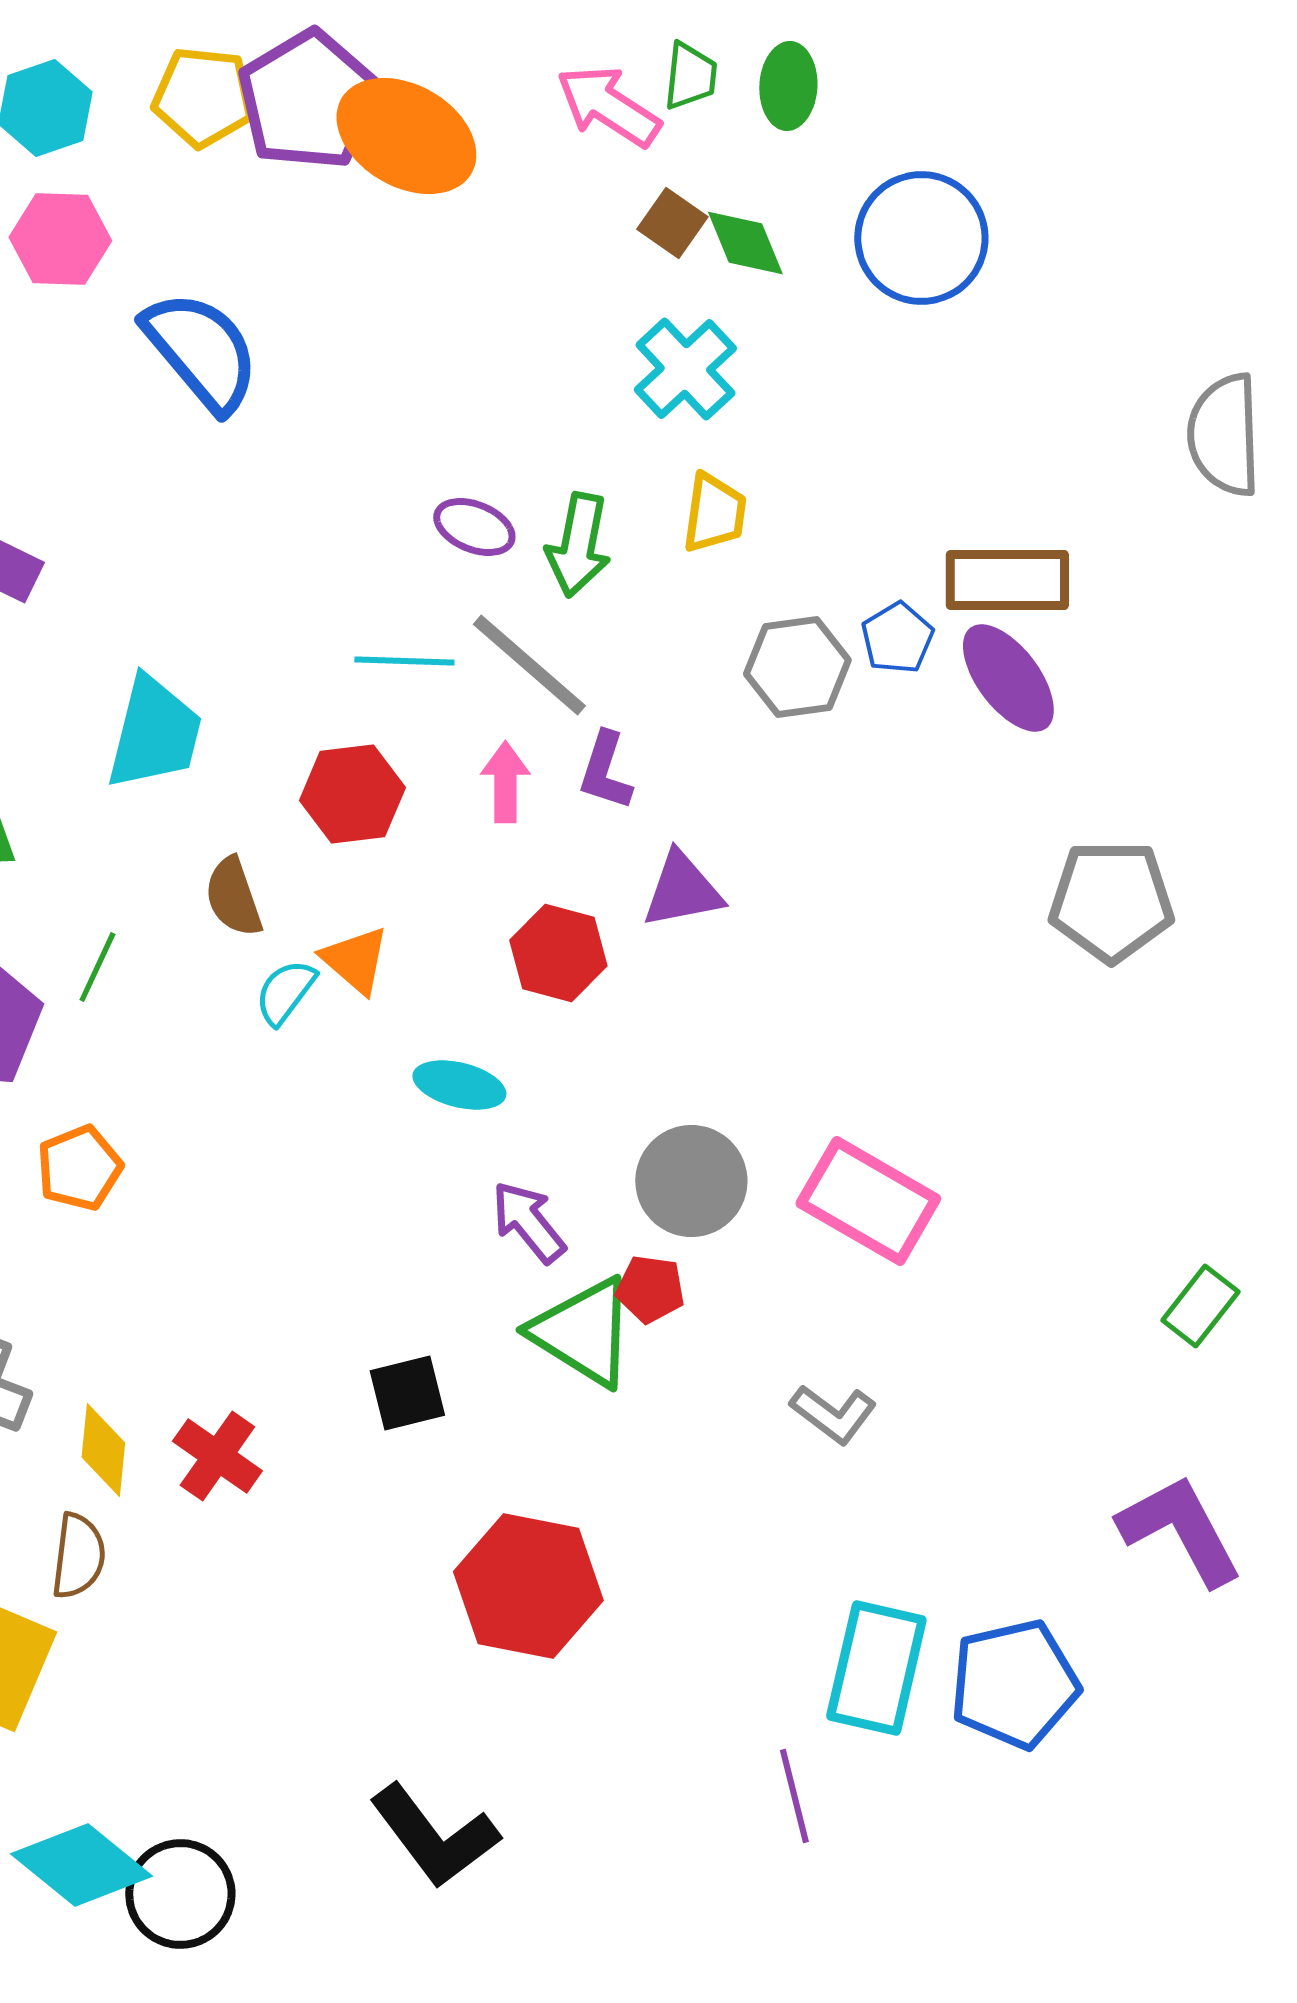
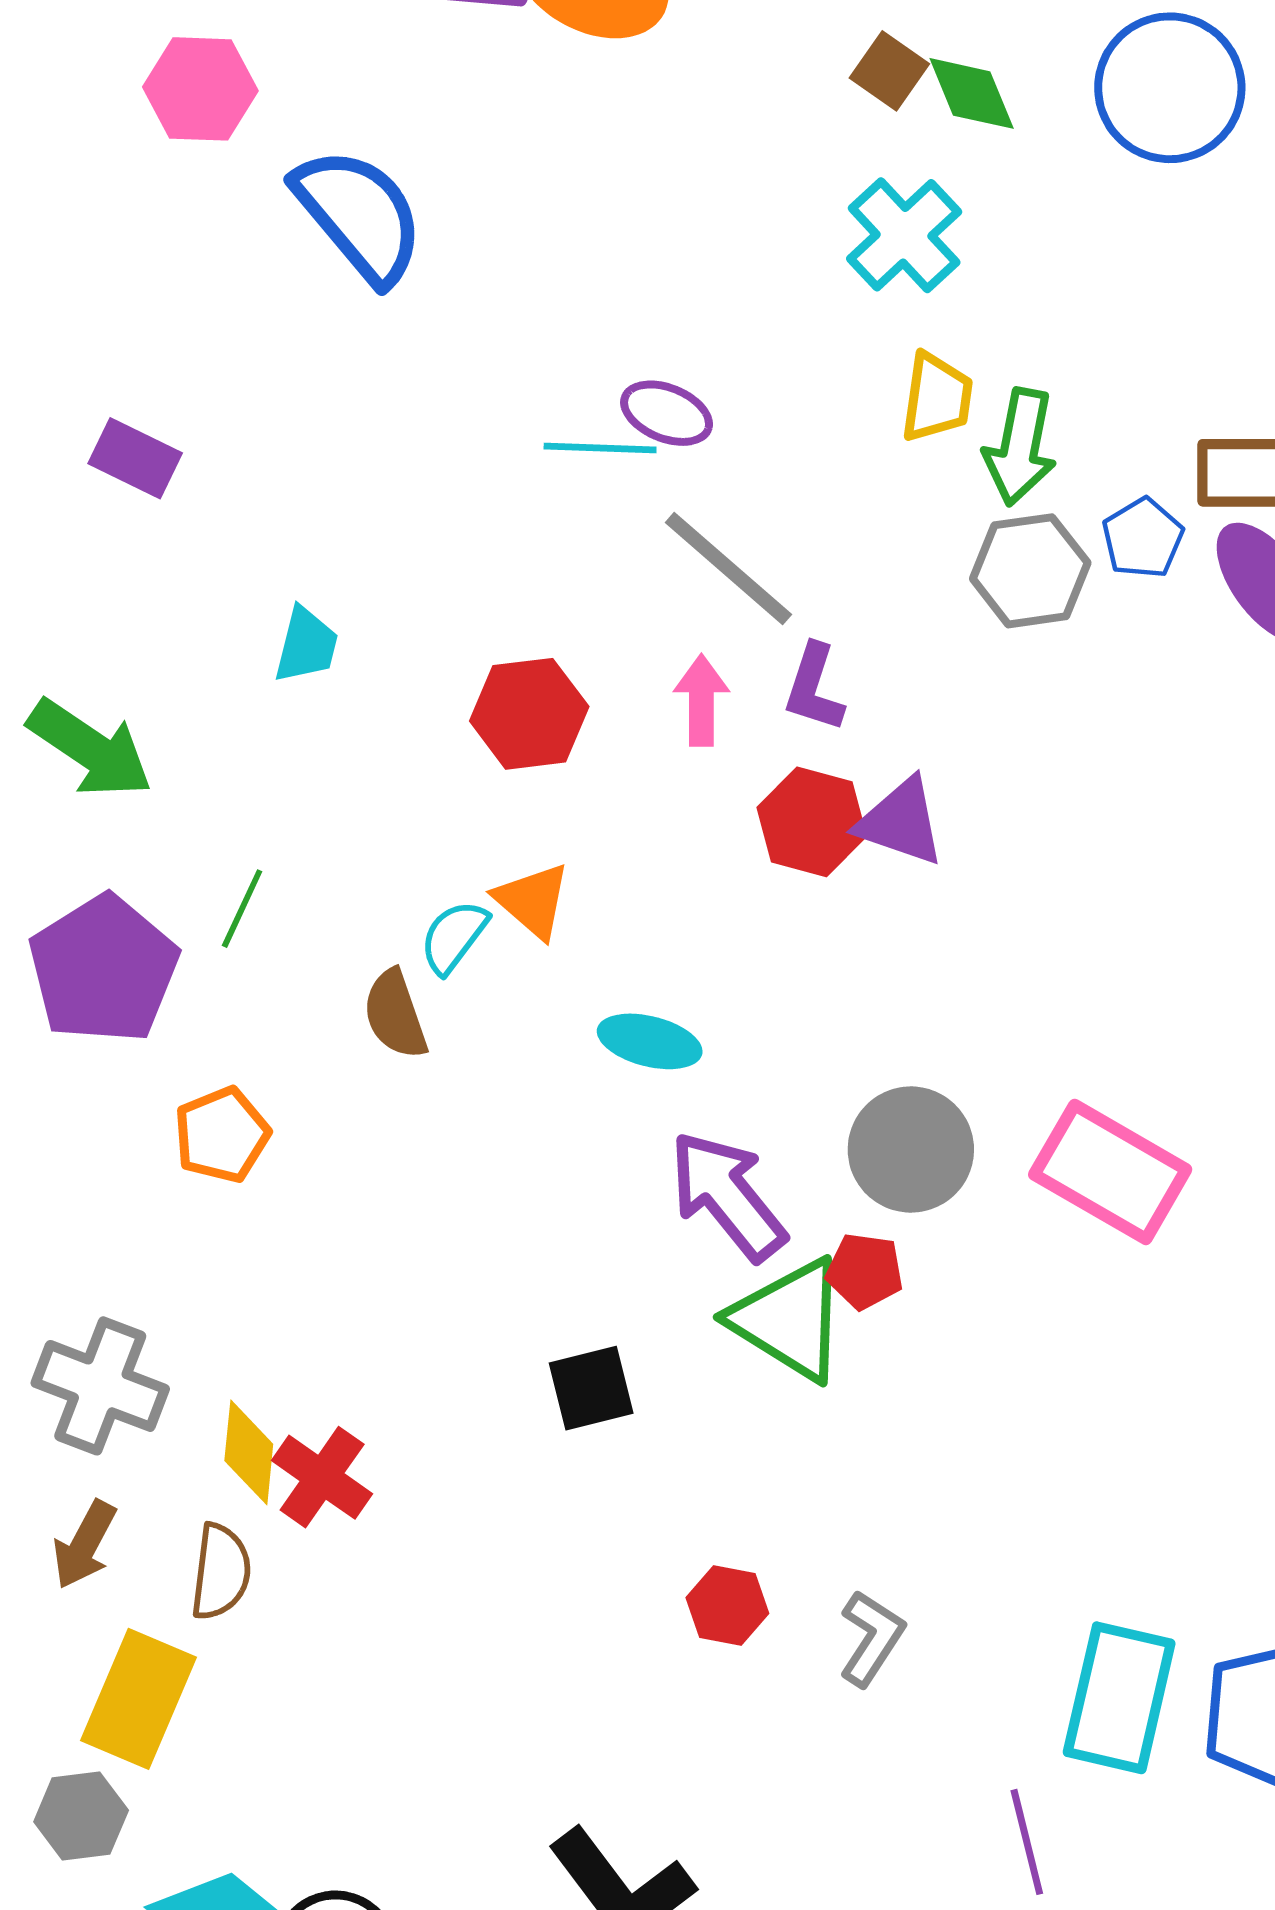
green arrow: (578, 545) -> (1020, 447), moved
cyan line: (404, 661) -> (600, 448), moved
cyan trapezoid: (154, 733) -> (306, 645), size x0.6
purple triangle: (682, 890) -> (901, 822), turned 30
brown semicircle: (233, 897) -> (395, 1014), moved
red hexagon: (558, 953) -> (812, 822), moved
purple arrow: (528, 1222) -> (727, 1196), size x1.4
gray L-shape: (833, 1414) -> (871, 1638), moved, turned -94
red cross: (217, 1456) -> (322, 1477), moved
red hexagon: (528, 1586) -> (727, 1605), size x0.5

